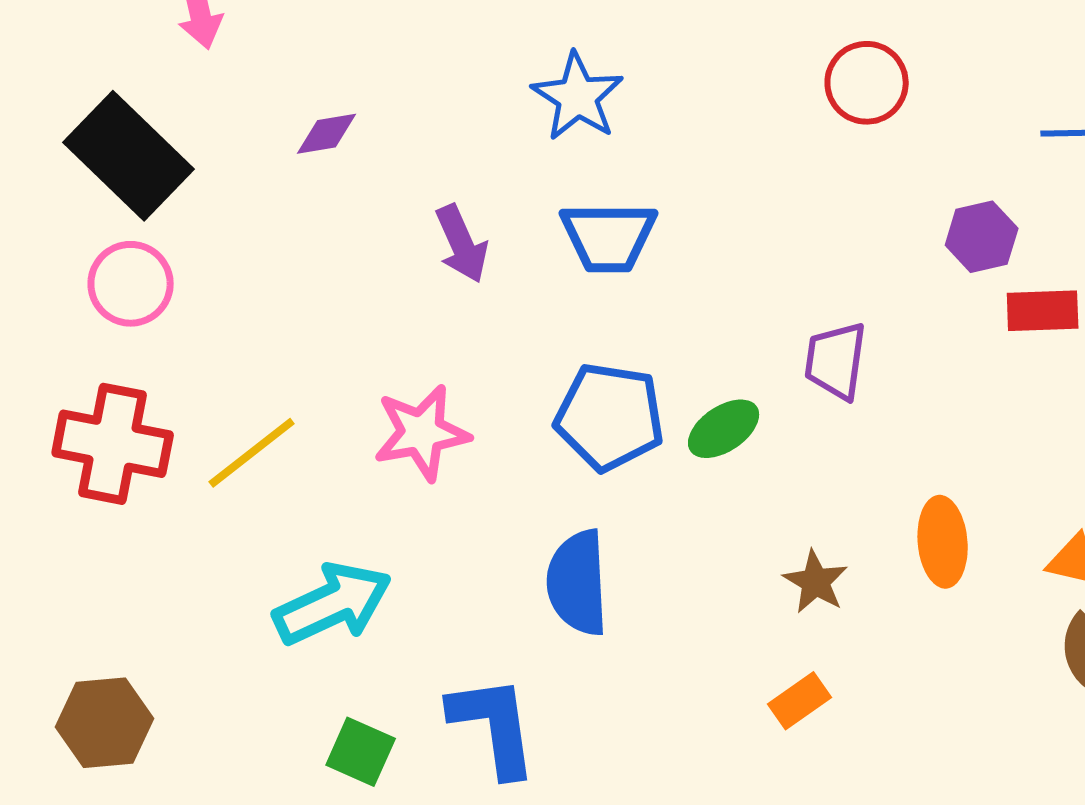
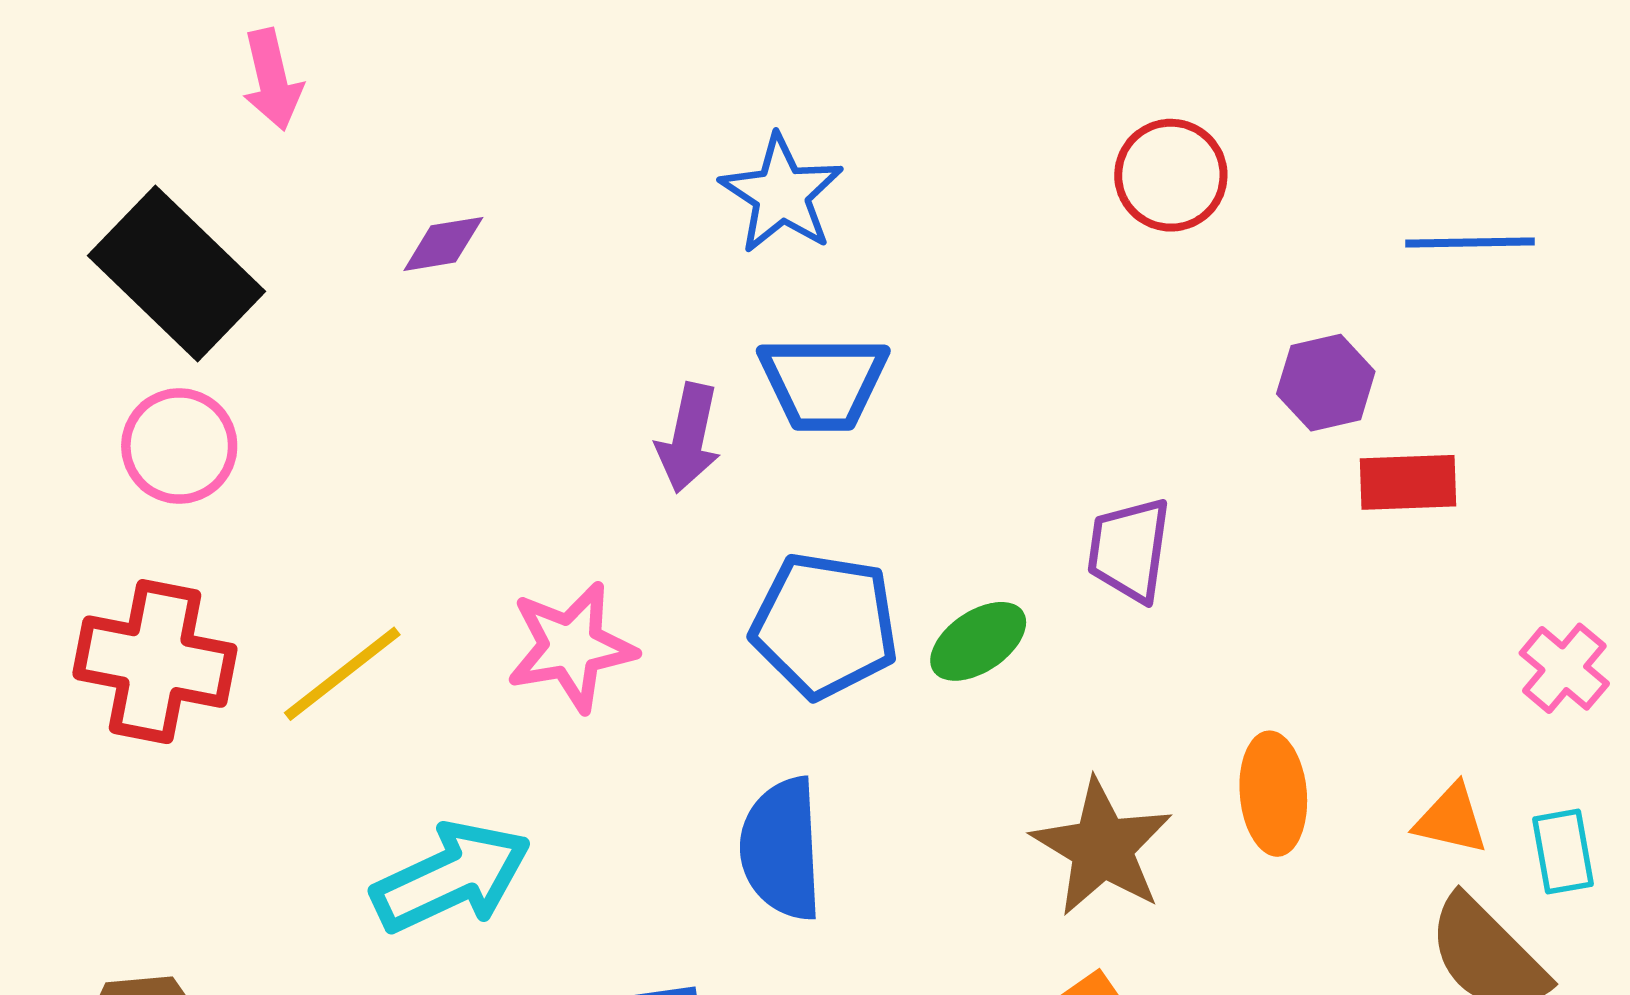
purple arrow: (462, 244) -> (689, 438), moved, turned 36
brown star: (816, 582) -> (1102, 848), size x1.6

